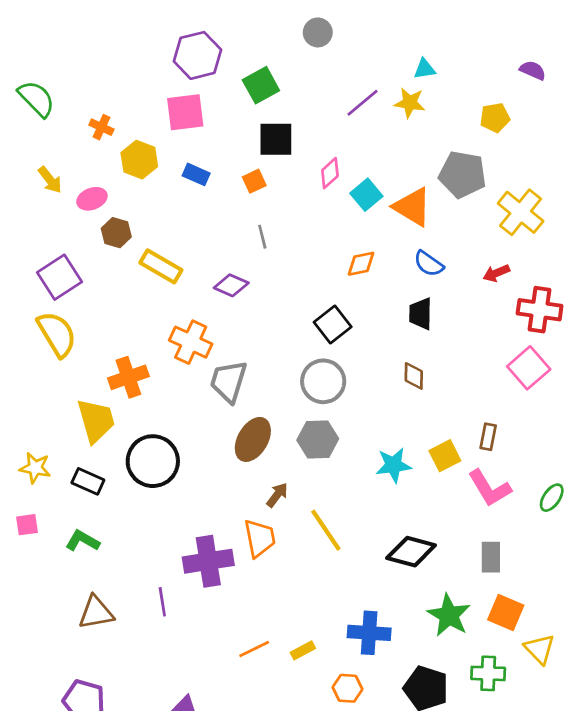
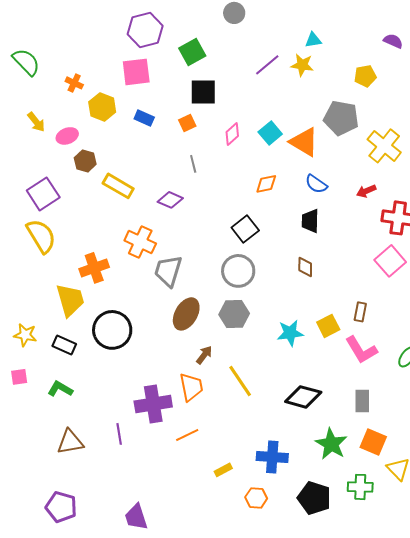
pink diamond: (330, 173) -> (232, 134), moved
orange line: (254, 649) -> (187, 435), moved

